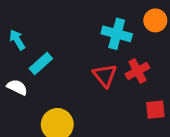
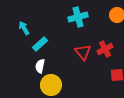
cyan cross: (117, 34) -> (78, 17), moved, turned -30
white semicircle: (17, 87) -> (40, 66), moved, turned -104

